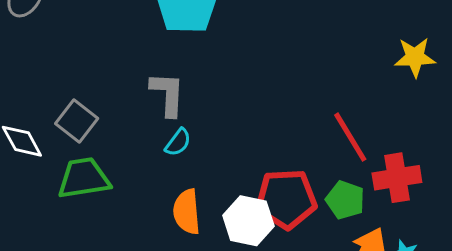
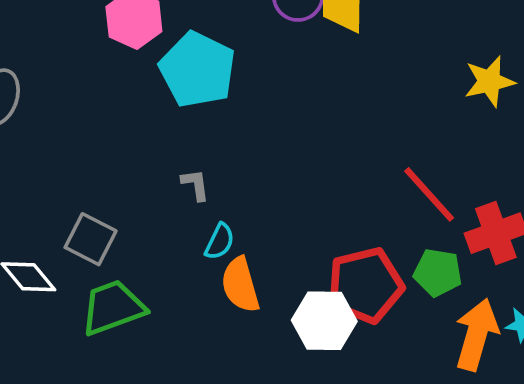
gray L-shape: (168, 94) -> (195, 185), size x0.6
orange semicircle: (187, 212) -> (240, 285), moved

